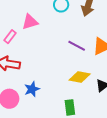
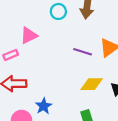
pink rectangle: (10, 37) -> (11, 55), turned 40

